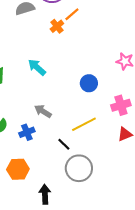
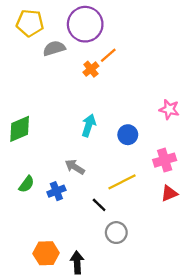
cyan arrow: (37, 67) -> (89, 125), moved, turned 66
gray circle: (79, 168) -> (116, 233), size x0.7
orange hexagon: (18, 169) -> (46, 253), moved

